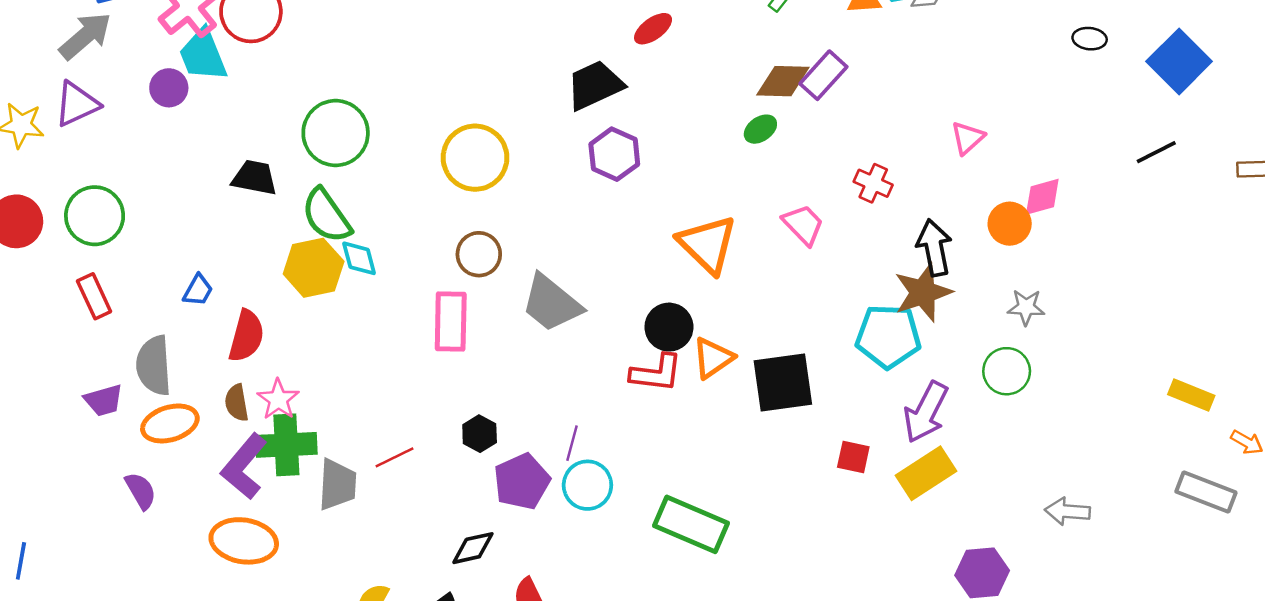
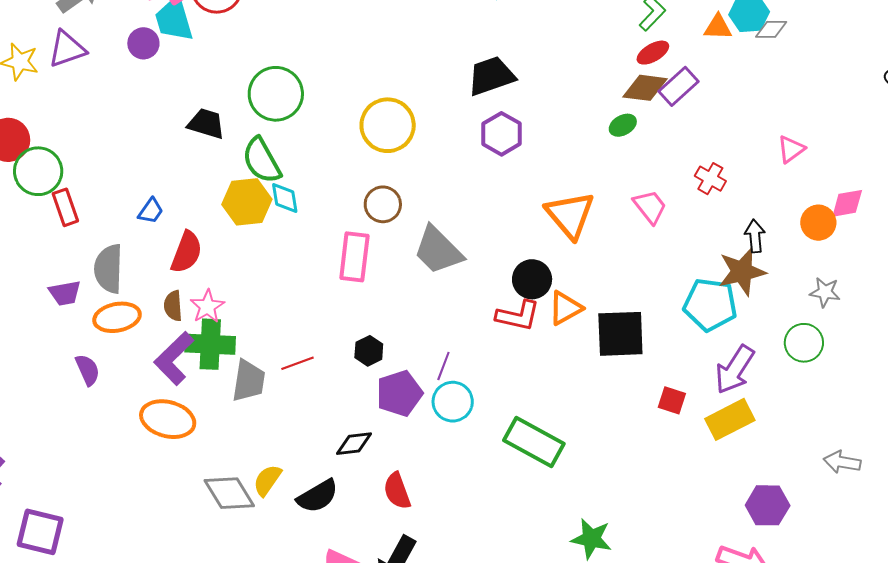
red ellipse: (653, 29) -> (653, 53), moved
green circle: (95, 216) -> (38, 171), moved
black arrow: (934, 248) -> (755, 236), size x0.7

